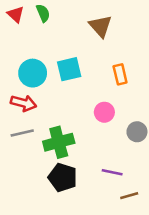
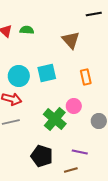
green semicircle: (43, 13) -> (27, 30), turned -64
green cross: (59, 142) -> (55, 119), moved, turned -35
brown line: (129, 196) -> (71, 170), moved

